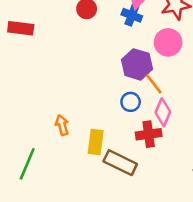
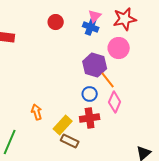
red cross: (149, 134) -> (90, 118), moved
yellow rectangle: (96, 142) -> (63, 125), turned 36
brown rectangle: (120, 163) -> (70, 141), moved, size x0.7

